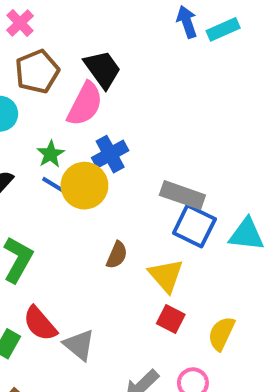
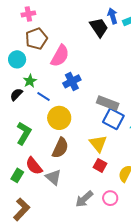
pink cross: (20, 23) -> (28, 14), turned 32
black trapezoid: (103, 69) -> (99, 27), moved
green star: (51, 154) -> (30, 81), moved
yellow circle: (84, 186) -> (59, 118), moved
brown semicircle: (117, 255) -> (60, 148), moved, size x1.5

